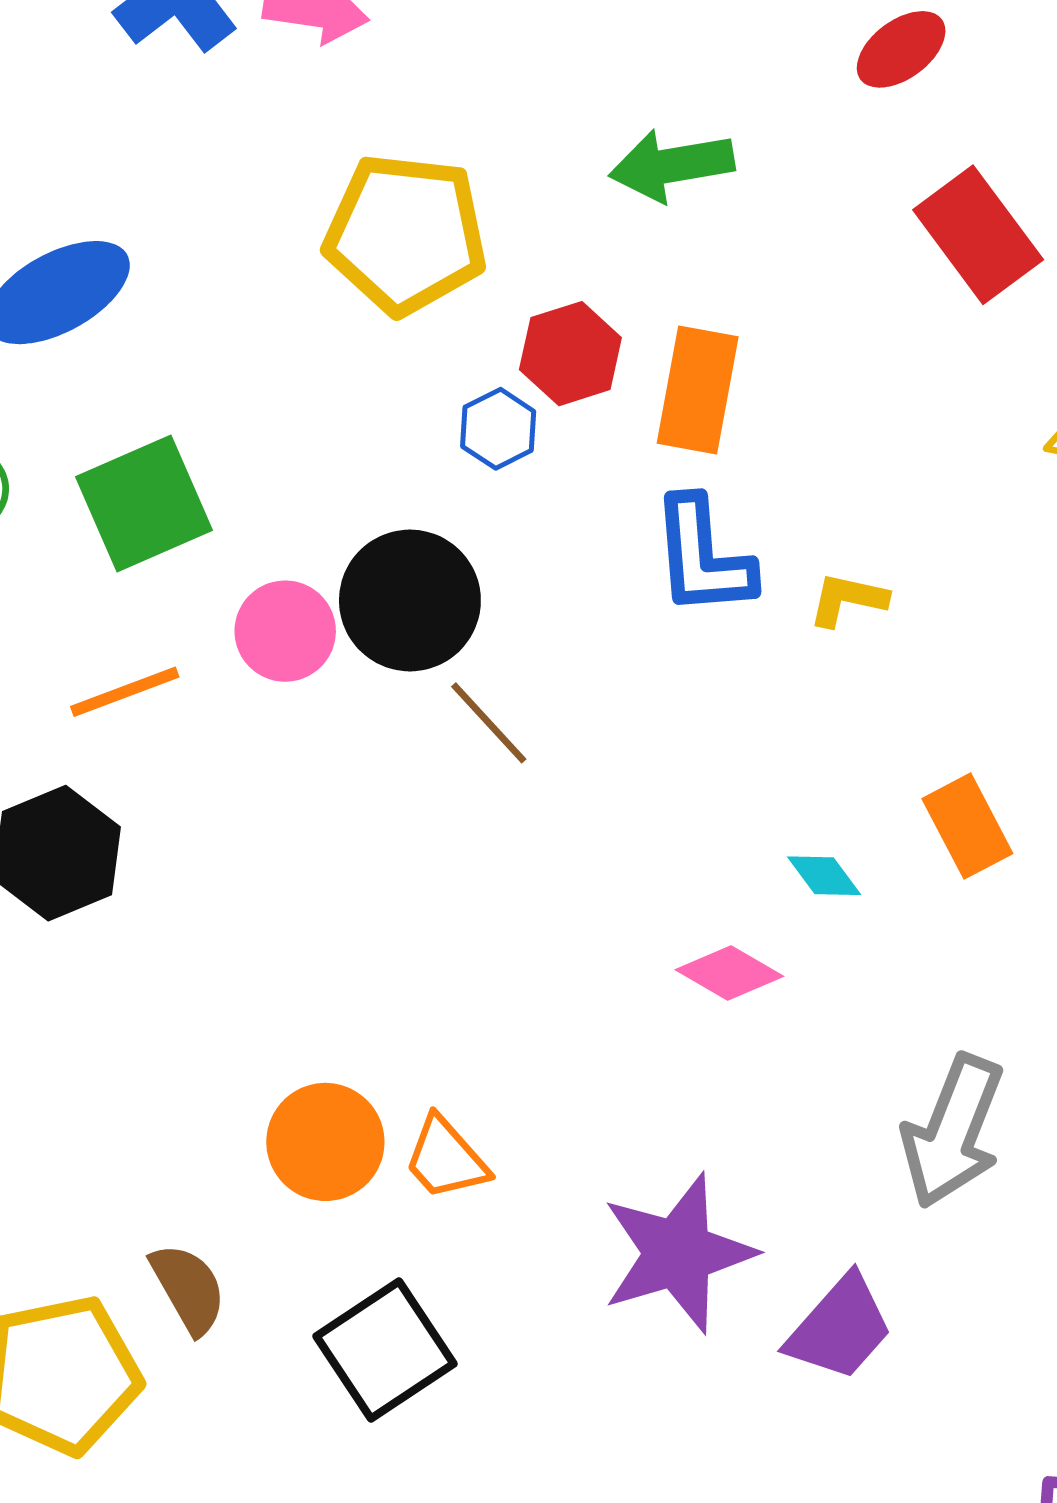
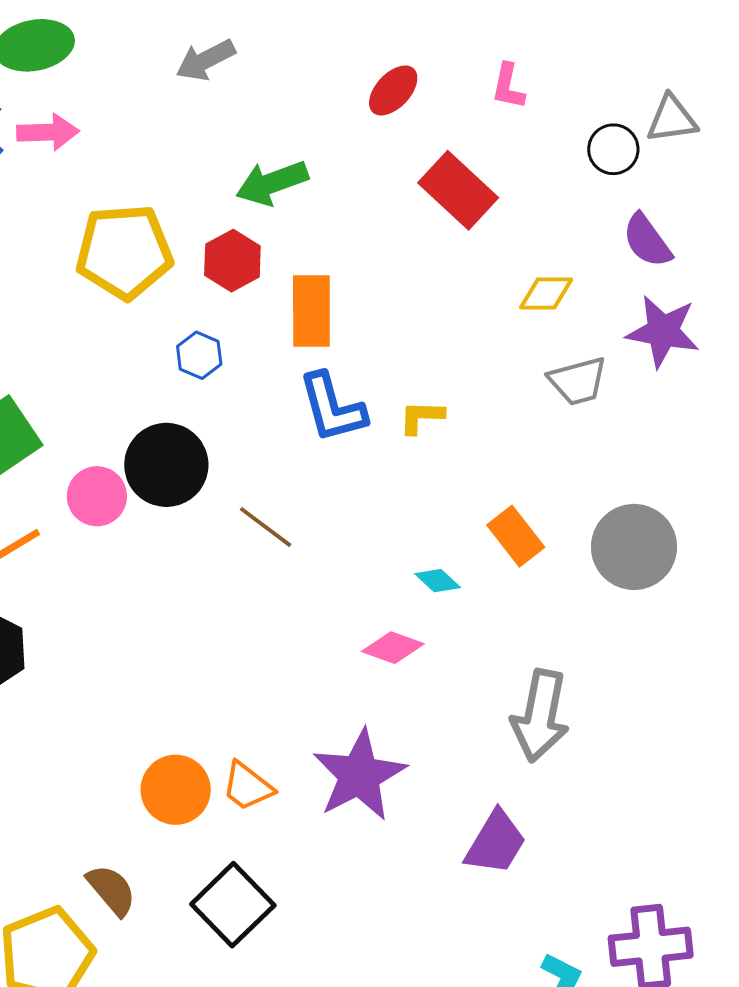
red hexagon: (570, 354) -> (232, 261), moved
brown line: (489, 723) -> (266, 527), moved
purple star: (678, 1253) -> (359, 775), moved

